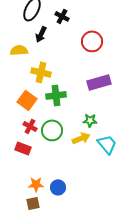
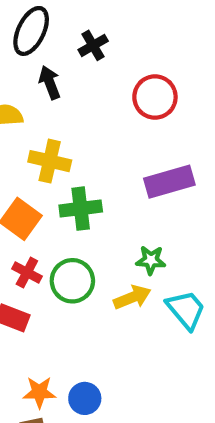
black cross: (62, 16) -> (93, 45), turned 32
black arrow: (41, 34) -> (50, 83), turned 133

